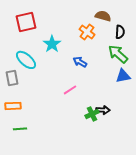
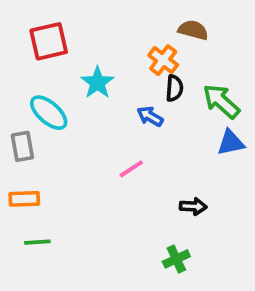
black semicircle: (120, 32) -> (174, 88), moved
green cross: (92, 114) -> (176, 259), moved

